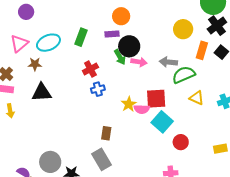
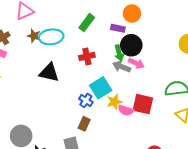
cyan ellipse: (48, 43) -> (51, 37), moved
gray arrow: (168, 62) -> (122, 67), moved
blue cross: (98, 89) -> (86, 100), moved, turned 32
black triangle: (42, 92) -> (49, 73), moved
cyan square: (162, 122) -> (101, 88), moved

